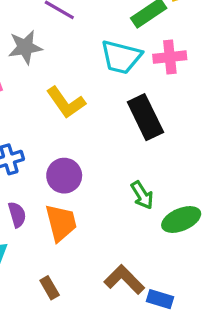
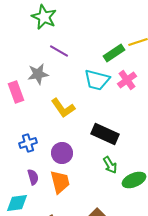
pink cross: (170, 57) -> (127, 80), turned -30
black rectangle: (145, 117) -> (105, 134), moved, turned -40

